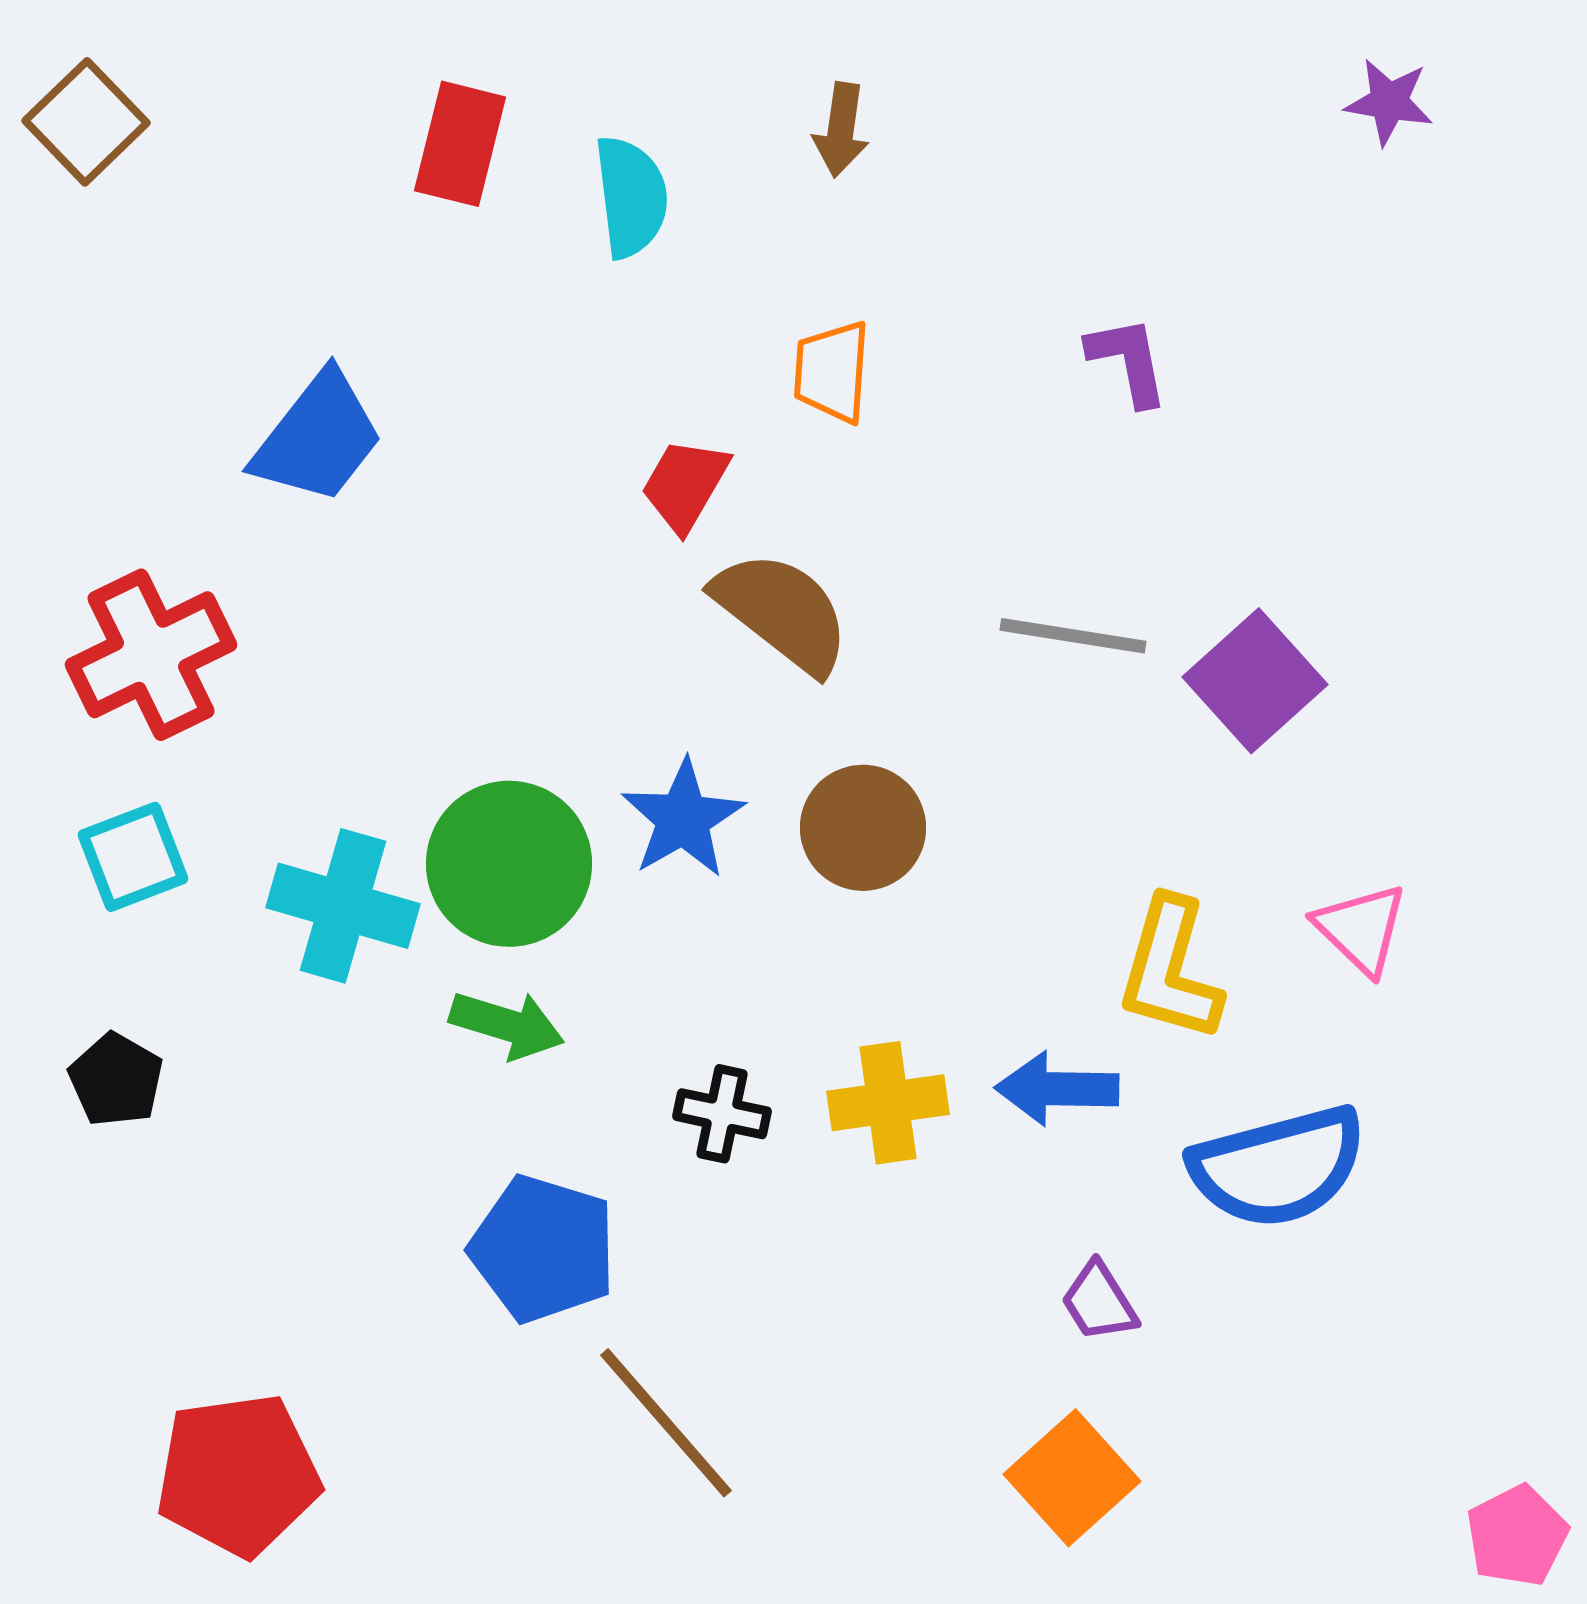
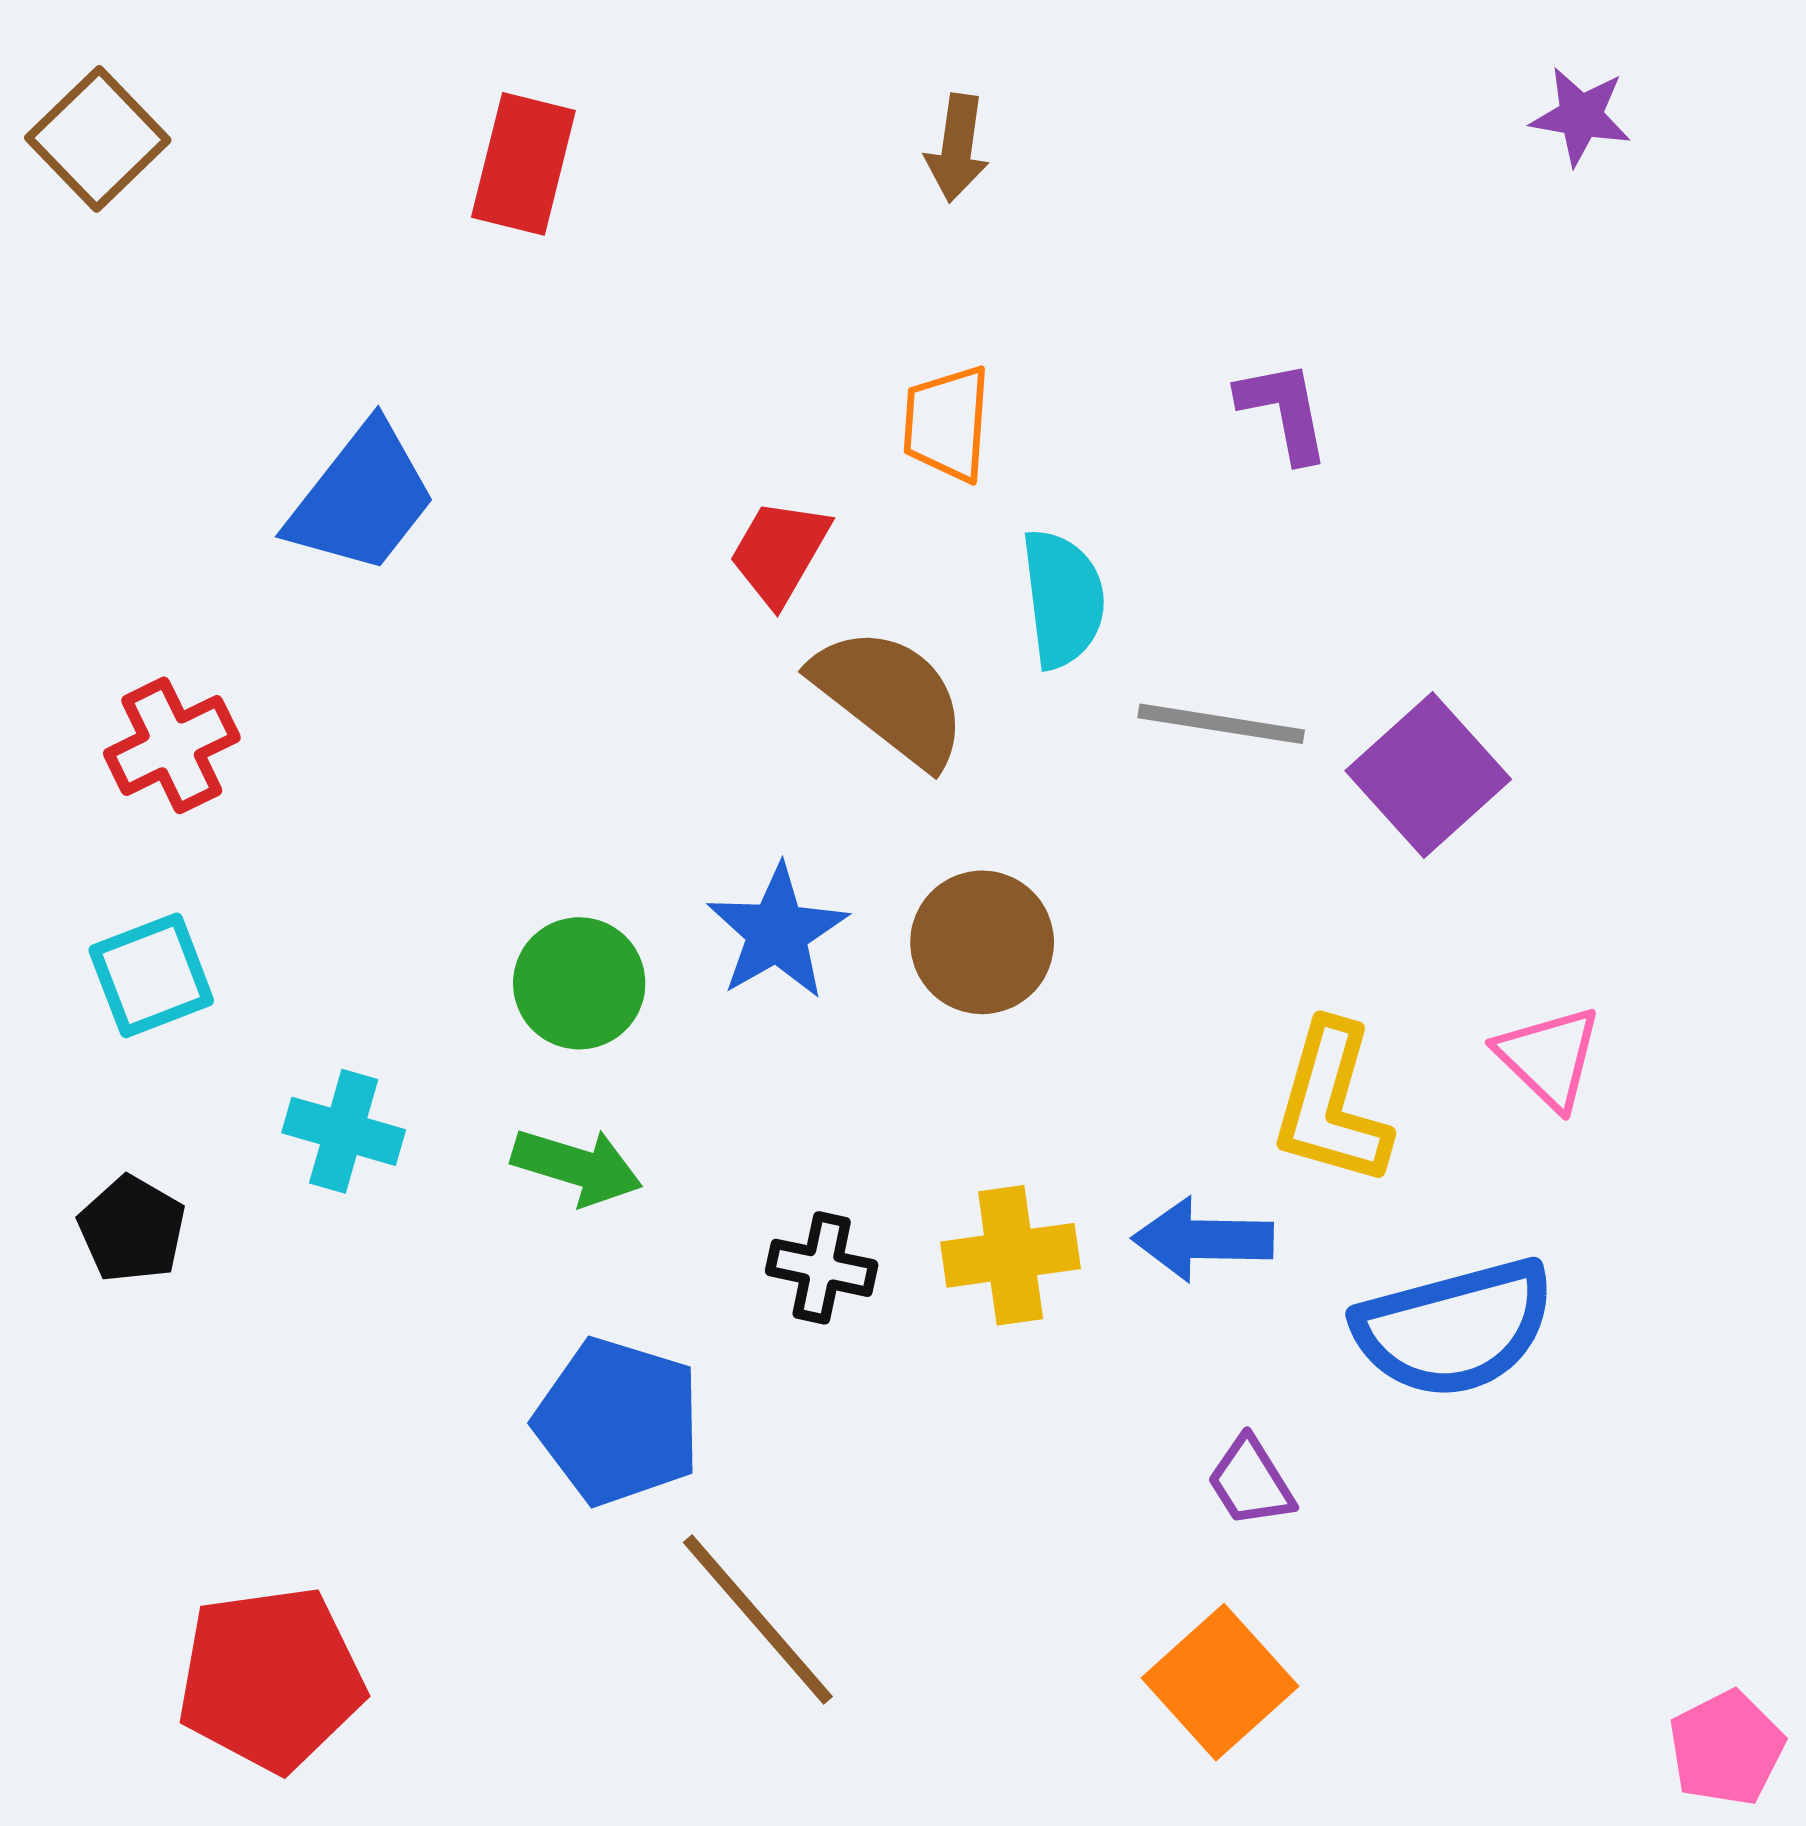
cyan semicircle: (631, 197) -> (1063, 599), moved
red cross: (151, 655) -> (172, 745), size x0.7
green circle: (509, 864) -> (579, 983), size x0.7
cyan cross: (343, 906) -> (344, 1131), moved, size x0.7

